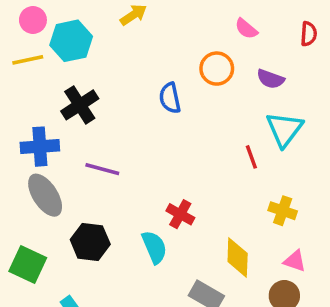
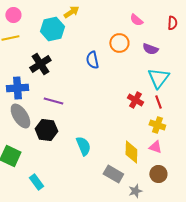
cyan hexagon: (71, 41) -> (52, 29), moved
red line: (251, 157) -> (158, 102), moved
red cross: (180, 214) -> (135, 100), moved
black hexagon: (90, 242) -> (46, 130), moved
pink triangle: (295, 261) -> (155, 147), moved

